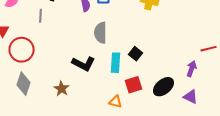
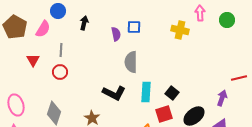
gray line: (40, 16) -> (61, 50), moved
red circle: (22, 50) -> (60, 72), moved, size x0.6
black square: (136, 54) -> (172, 93), moved

